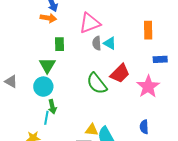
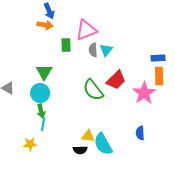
orange rectangle: (148, 30) -> (159, 76), moved
cyan triangle: (110, 43) -> (106, 50), turned 40
green rectangle: (59, 44) -> (66, 45), moved
blue rectangle: (160, 59) -> (158, 58), moved
green arrow: (52, 107) -> (41, 111), moved

